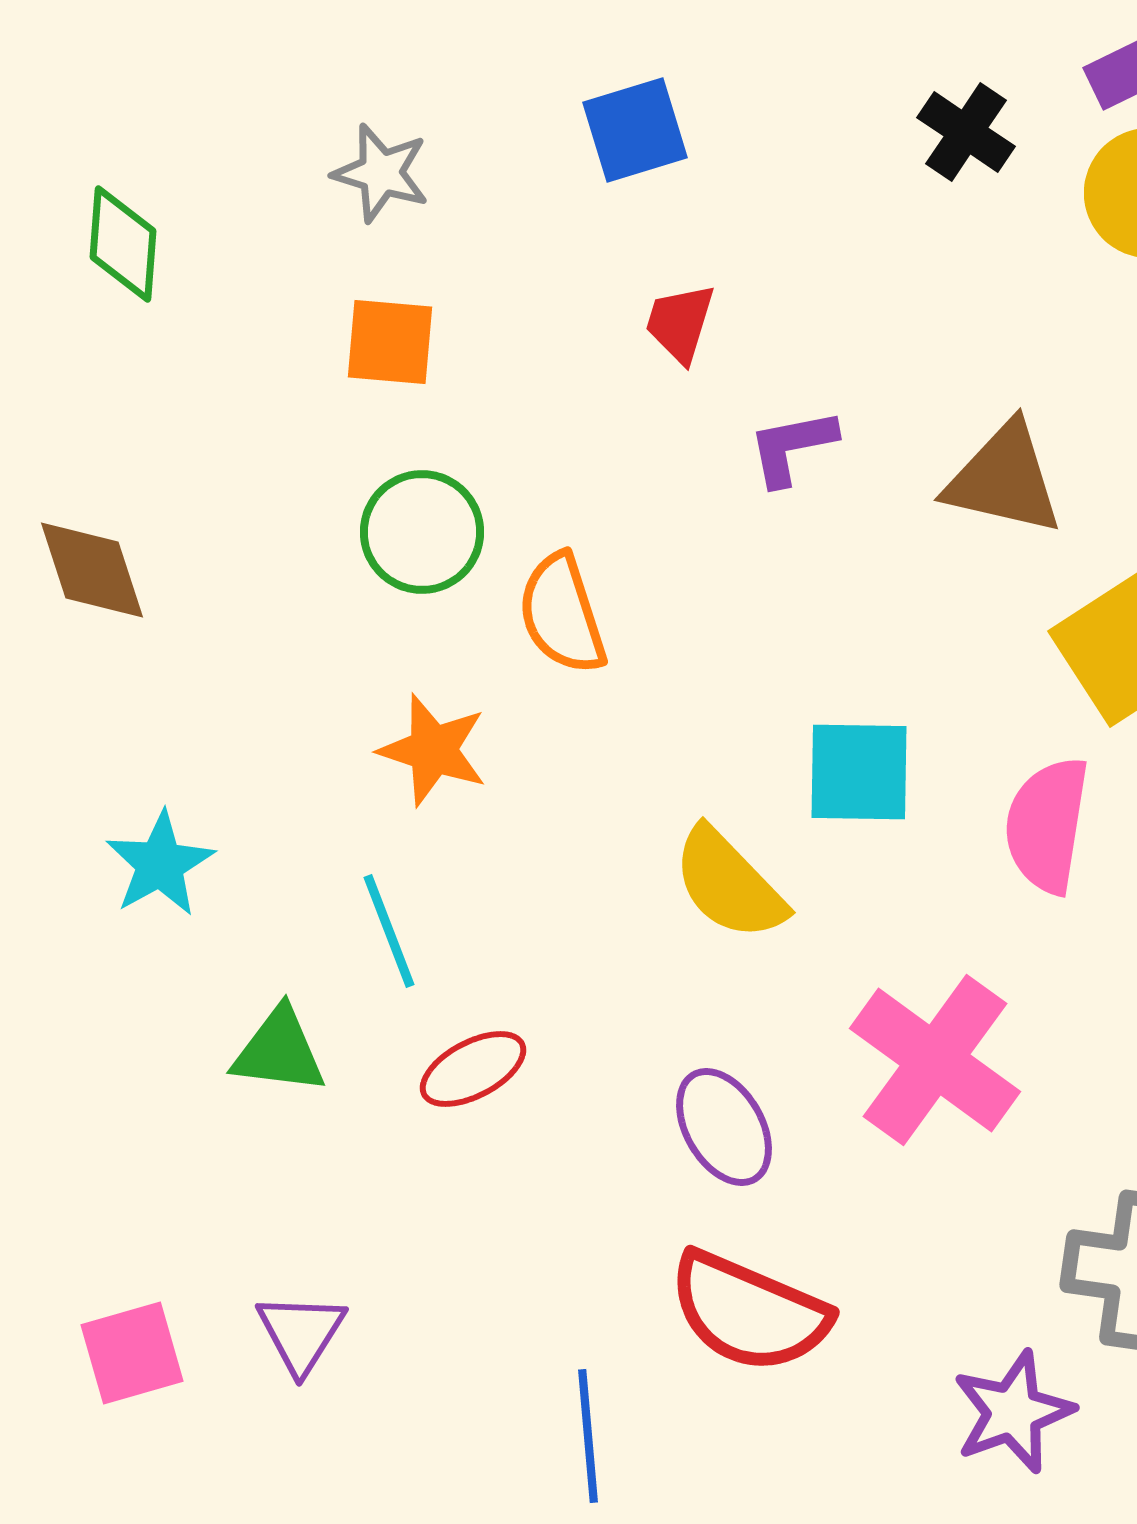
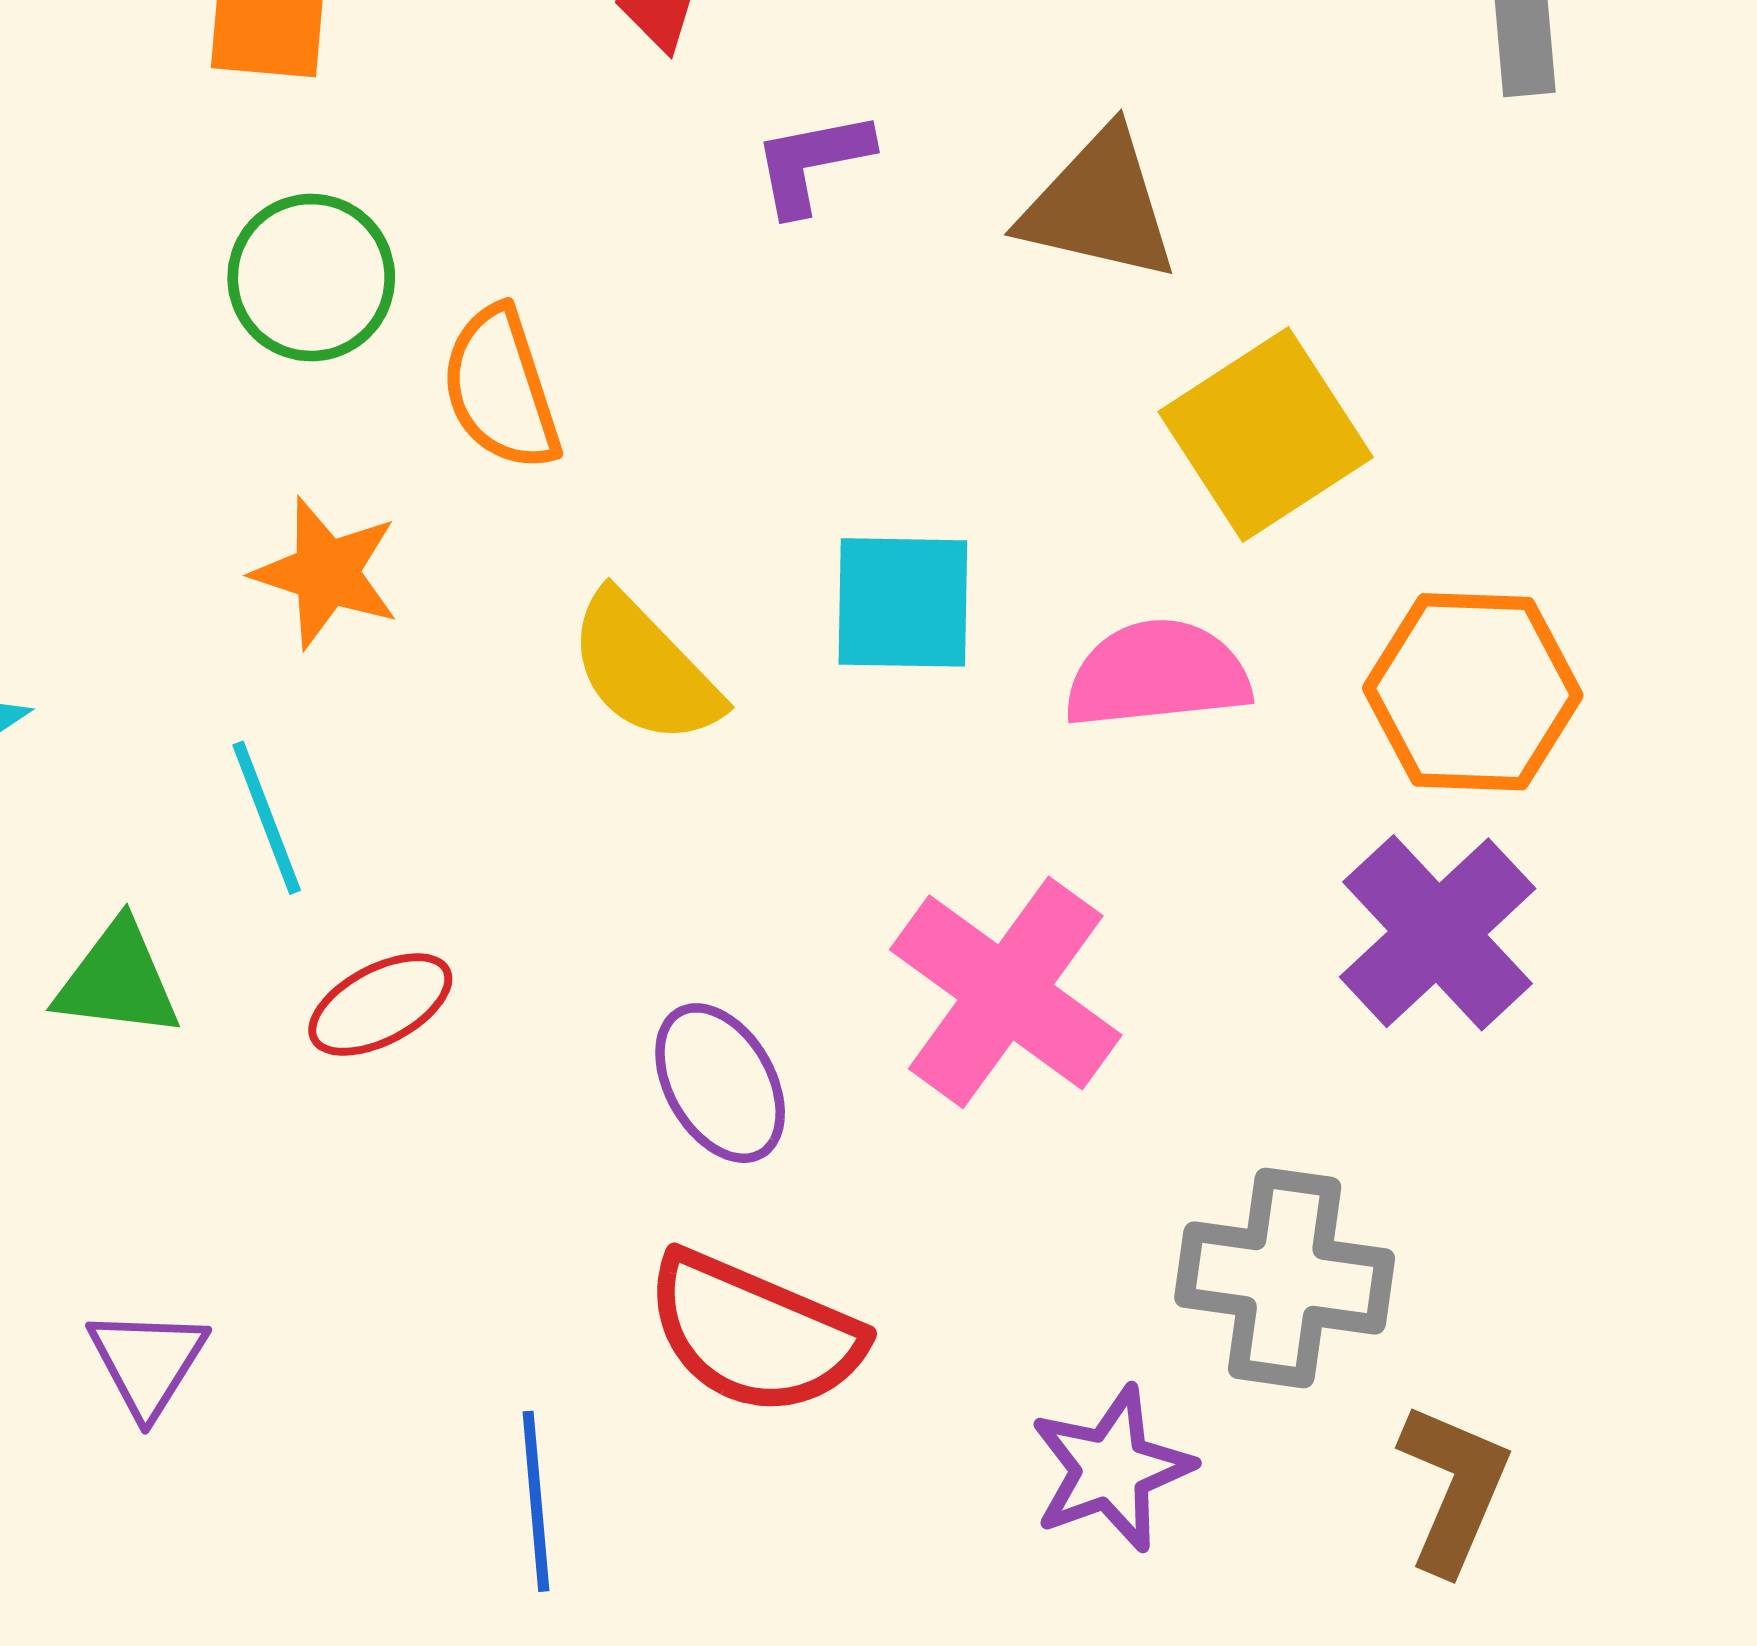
pink semicircle: (1047, 825) -> (1157, 674), turned 75
yellow semicircle: (729, 884) -> (644, 669), moved

